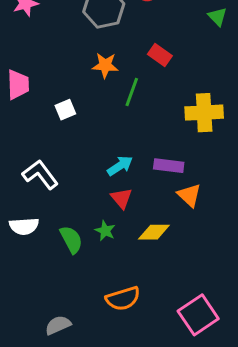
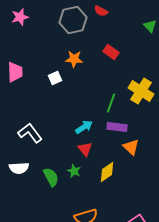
green line: (132, 92) -> (111, 103), moved
white square: (65, 110) -> (55, 78), moved
yellow cross: (204, 113) -> (141, 91), turned 35
yellow diamond: (154, 232) -> (107, 172), turned -35

